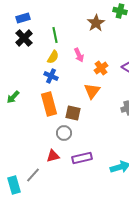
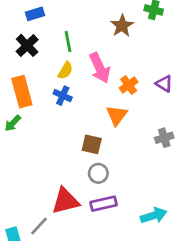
blue rectangle: (23, 18) -> (35, 14), moved
pink arrow: (79, 55) -> (100, 68), size x1.6
orange rectangle: (49, 104) -> (22, 92), moved
gray circle: (64, 133) -> (98, 173), moved
red triangle: (53, 156) -> (65, 201), size x1.6

